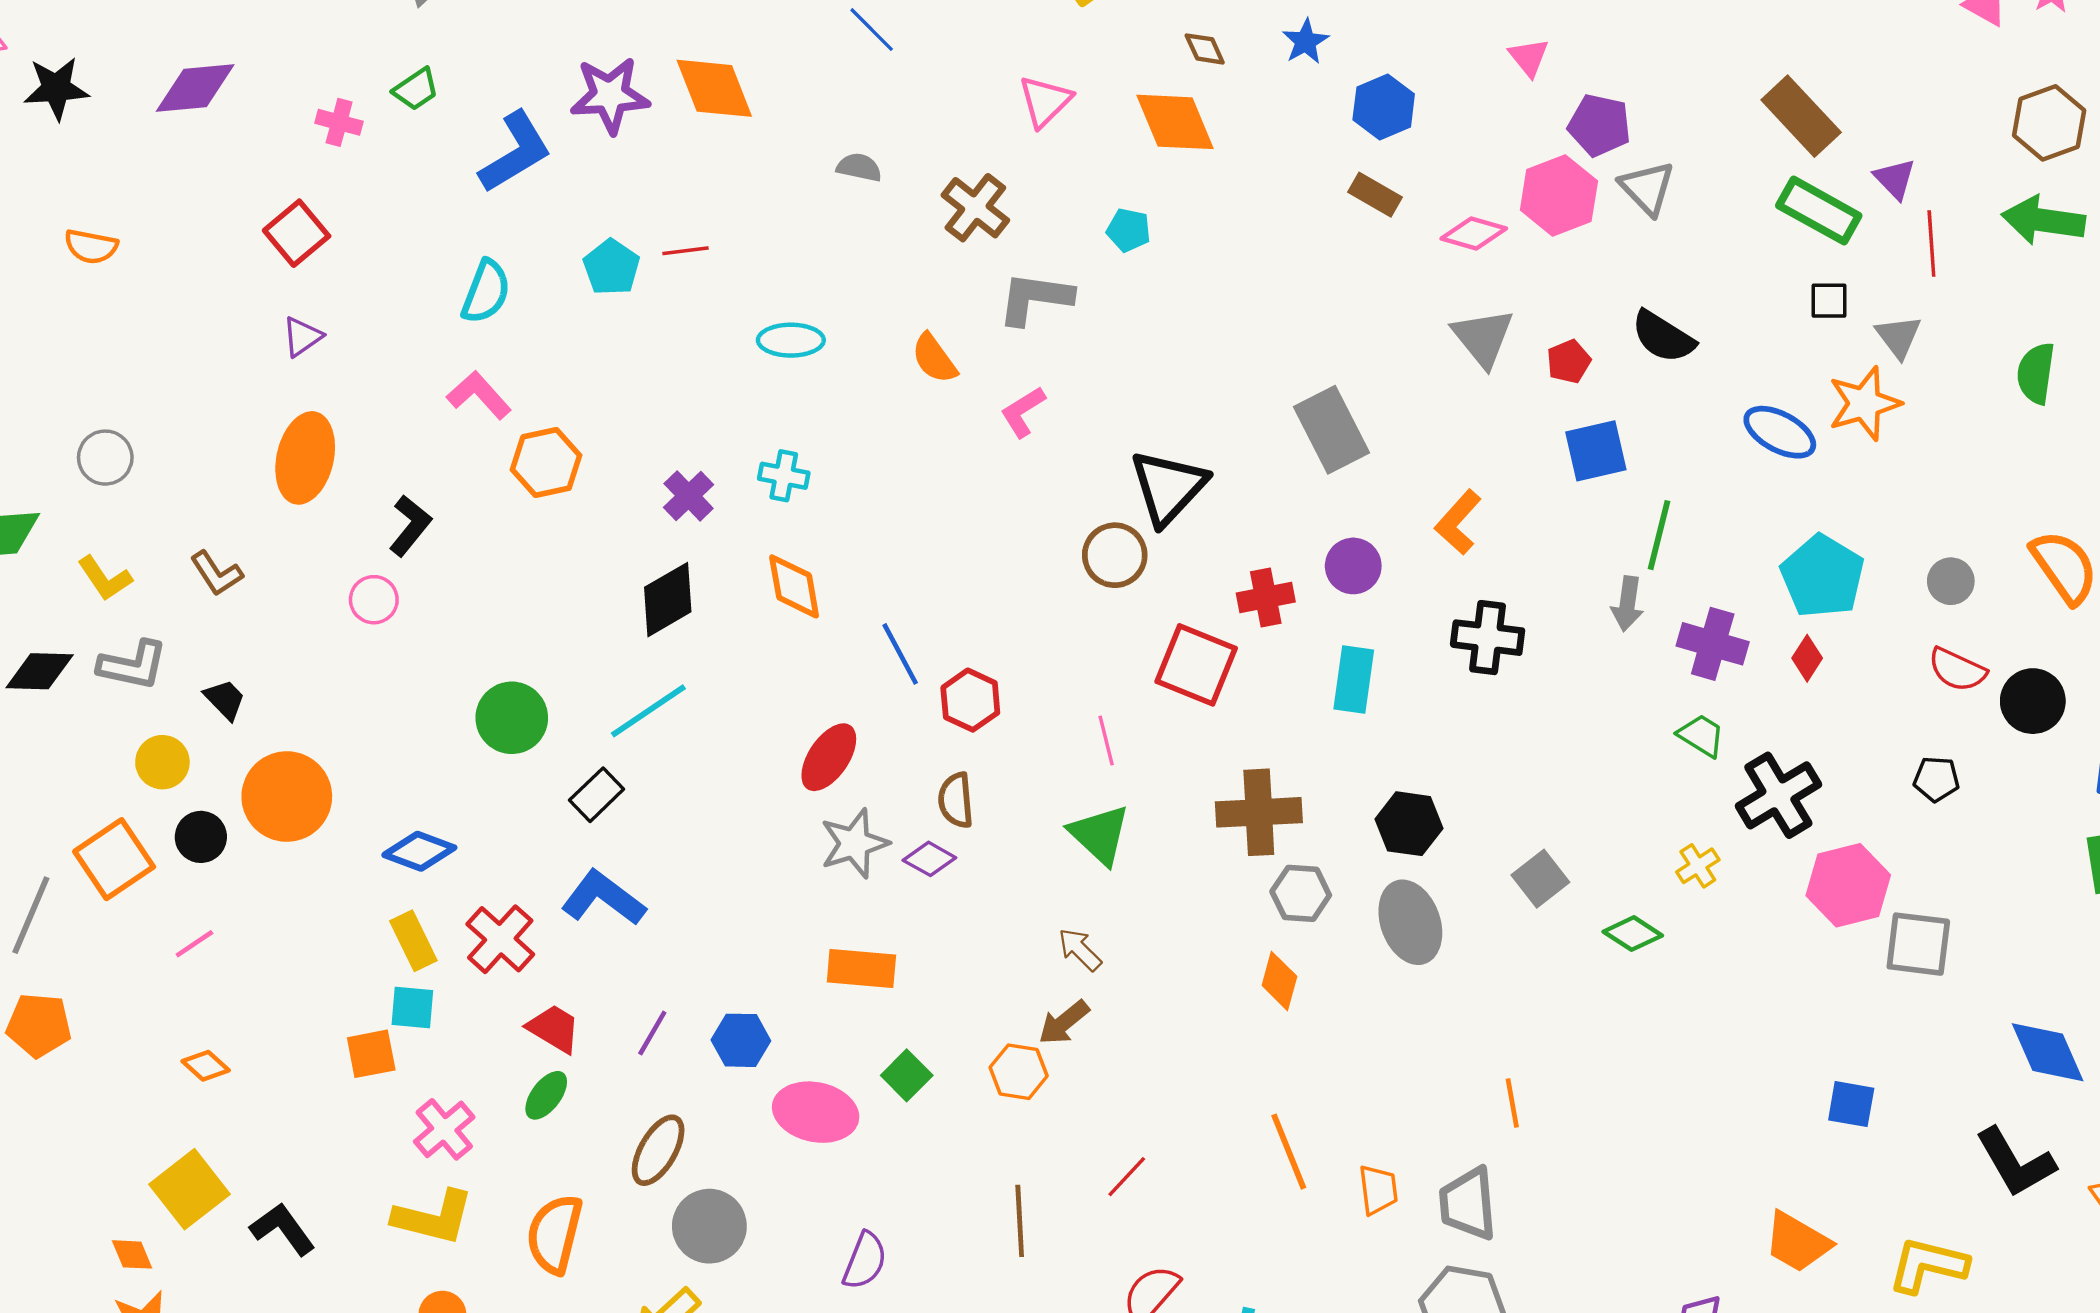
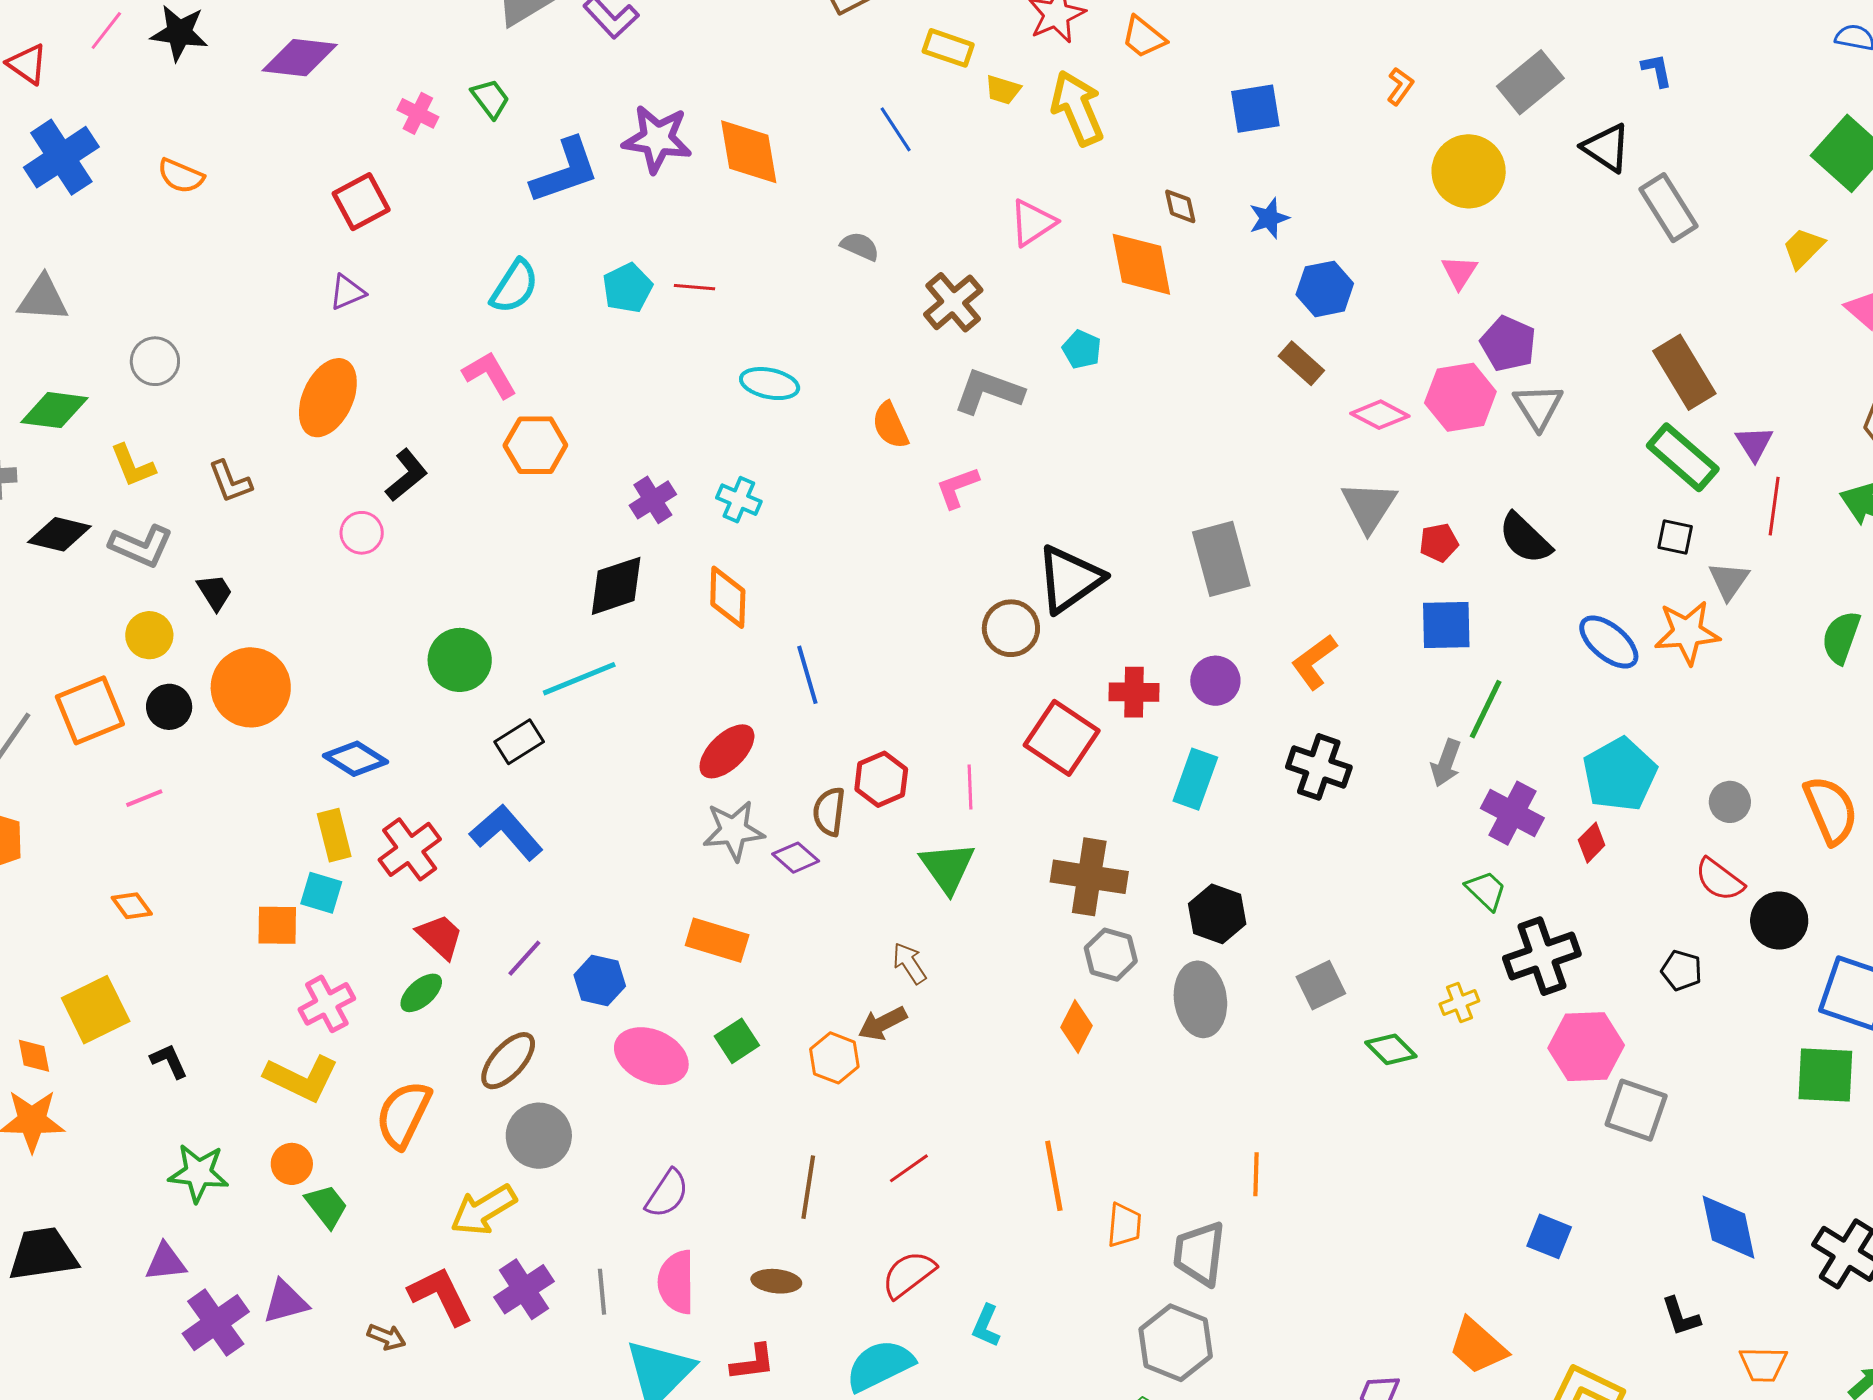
green trapezoid: (416, 89) -> (490, 99), turned -105
red hexagon: (970, 700) -> (881, 779), moved
black L-shape: (2015, 1162) -> (1681, 1317), size x0.6
black L-shape: (283, 1229) -> (169, 1061), size x0.7

